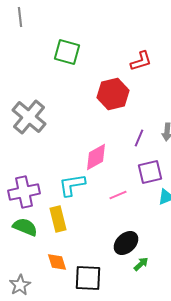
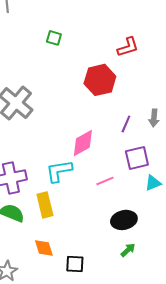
green square: (67, 52) -> (54, 38), size x0.6
black ellipse: (126, 243) -> (124, 220), moved, turned 30
black square: (88, 278) -> (75, 264), size x0.7

